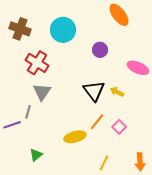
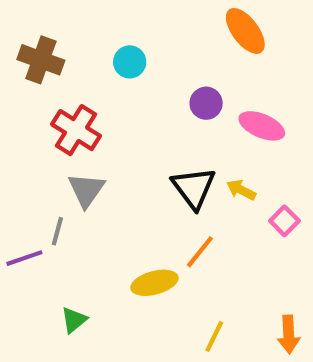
cyan circle: (63, 30) -> (130, 62), size x0.6
pink ellipse: (138, 68) -> (262, 126), moved
pink square: (119, 127) -> (284, 221), moved

